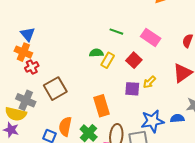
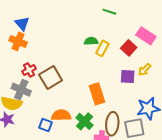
green line: (116, 32) -> (109, 12), moved
pink rectangle: (151, 37) -> (146, 36), moved
red cross: (32, 67) -> (29, 70), moved
orange semicircle: (65, 127) -> (61, 115), turned 78

